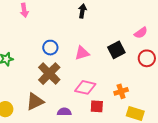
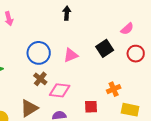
blue circle: (50, 48) -> (39, 53), size x1.5
brown cross: (49, 74) -> (40, 79), size x0.6
pink diamond: (85, 87) -> (60, 90), moved

